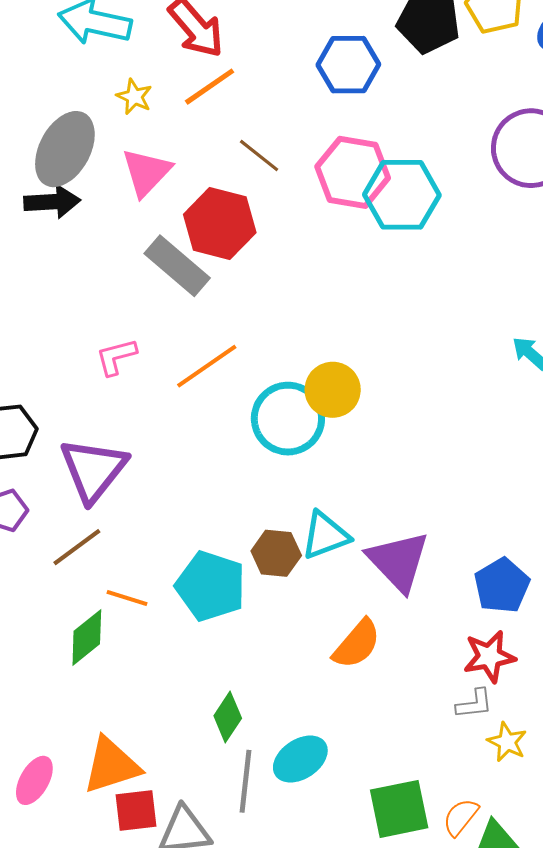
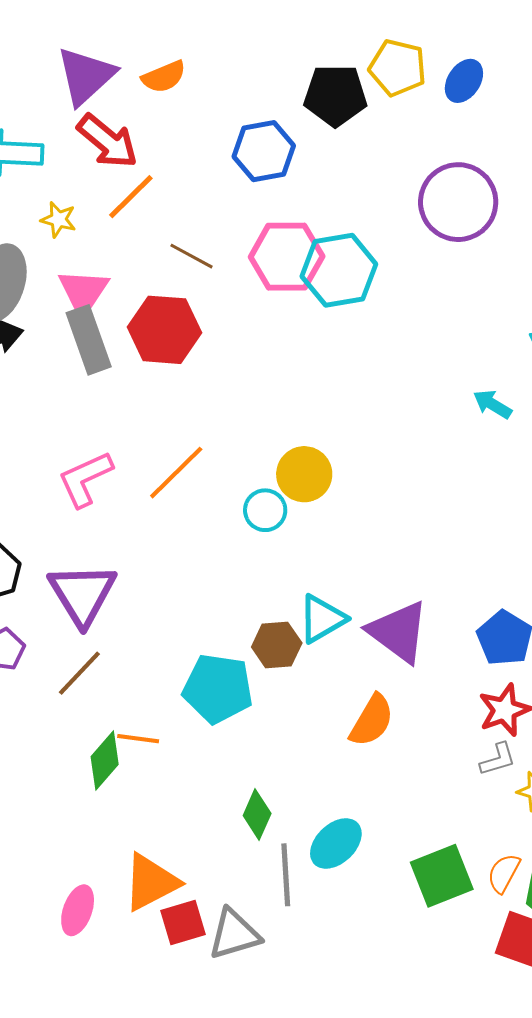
gray rectangle: (177, 266) -> (89, 340), moved, turned 40
pink L-shape: (116, 357) -> (85, 479), size x1.4
cyan circle: (288, 419) -> (265, 510), size x0.6
orange line: (127, 598) -> (138, 739), moved

